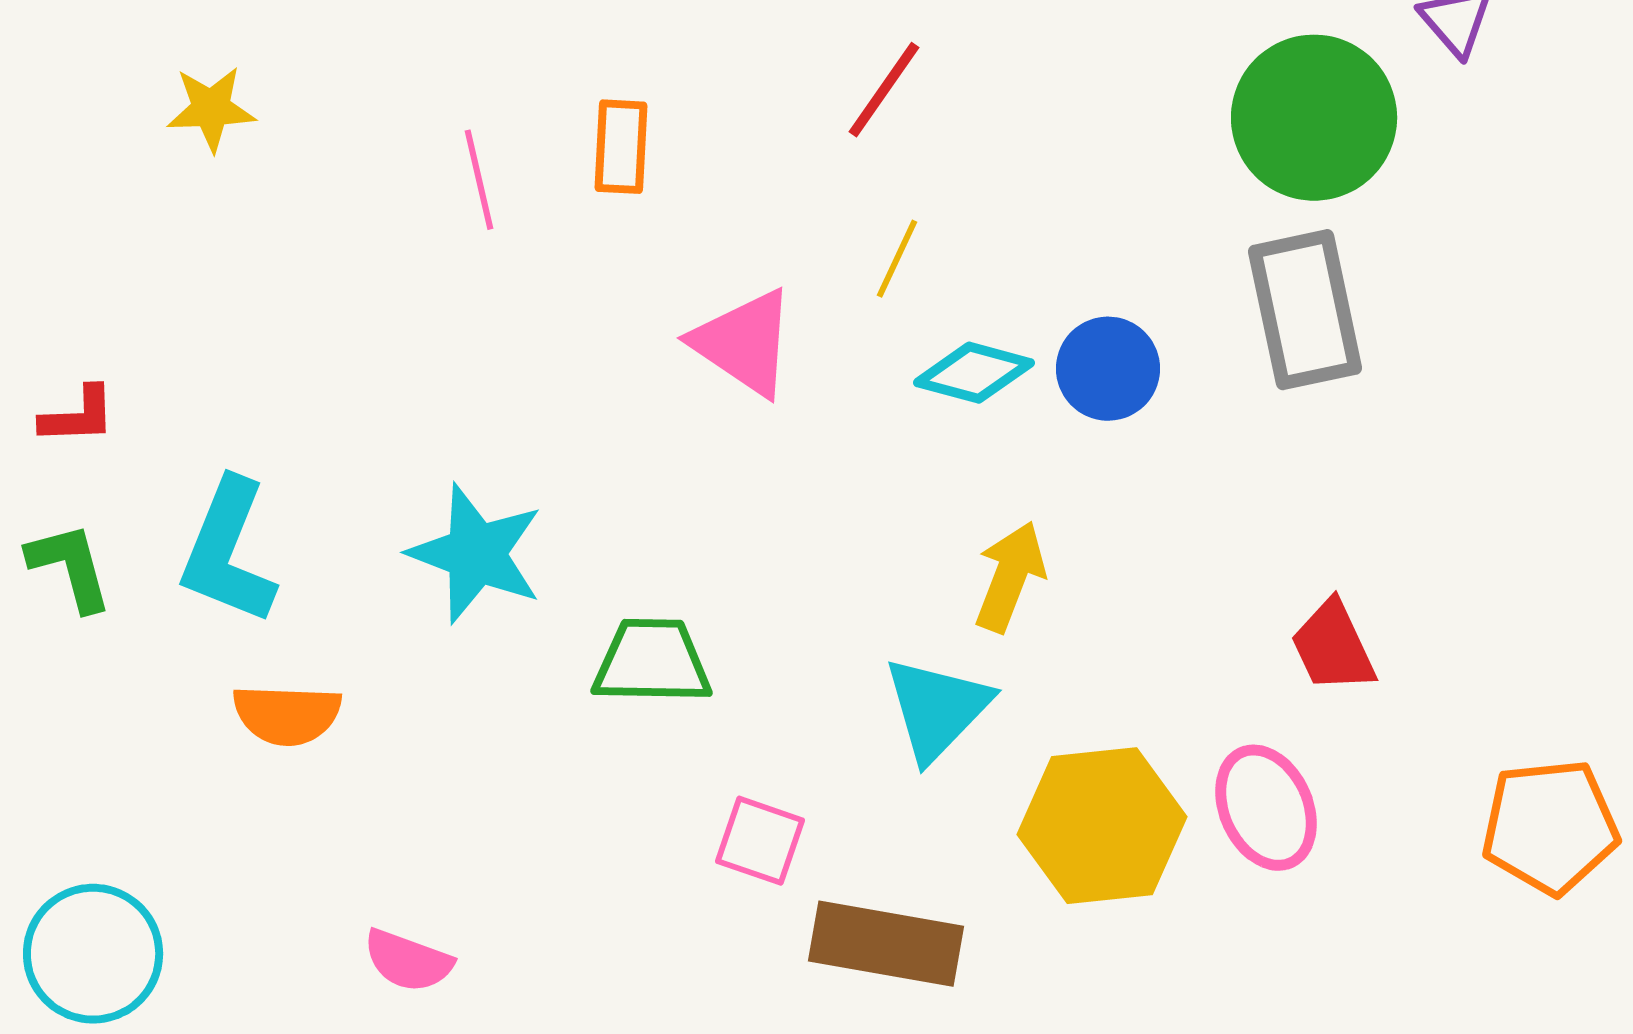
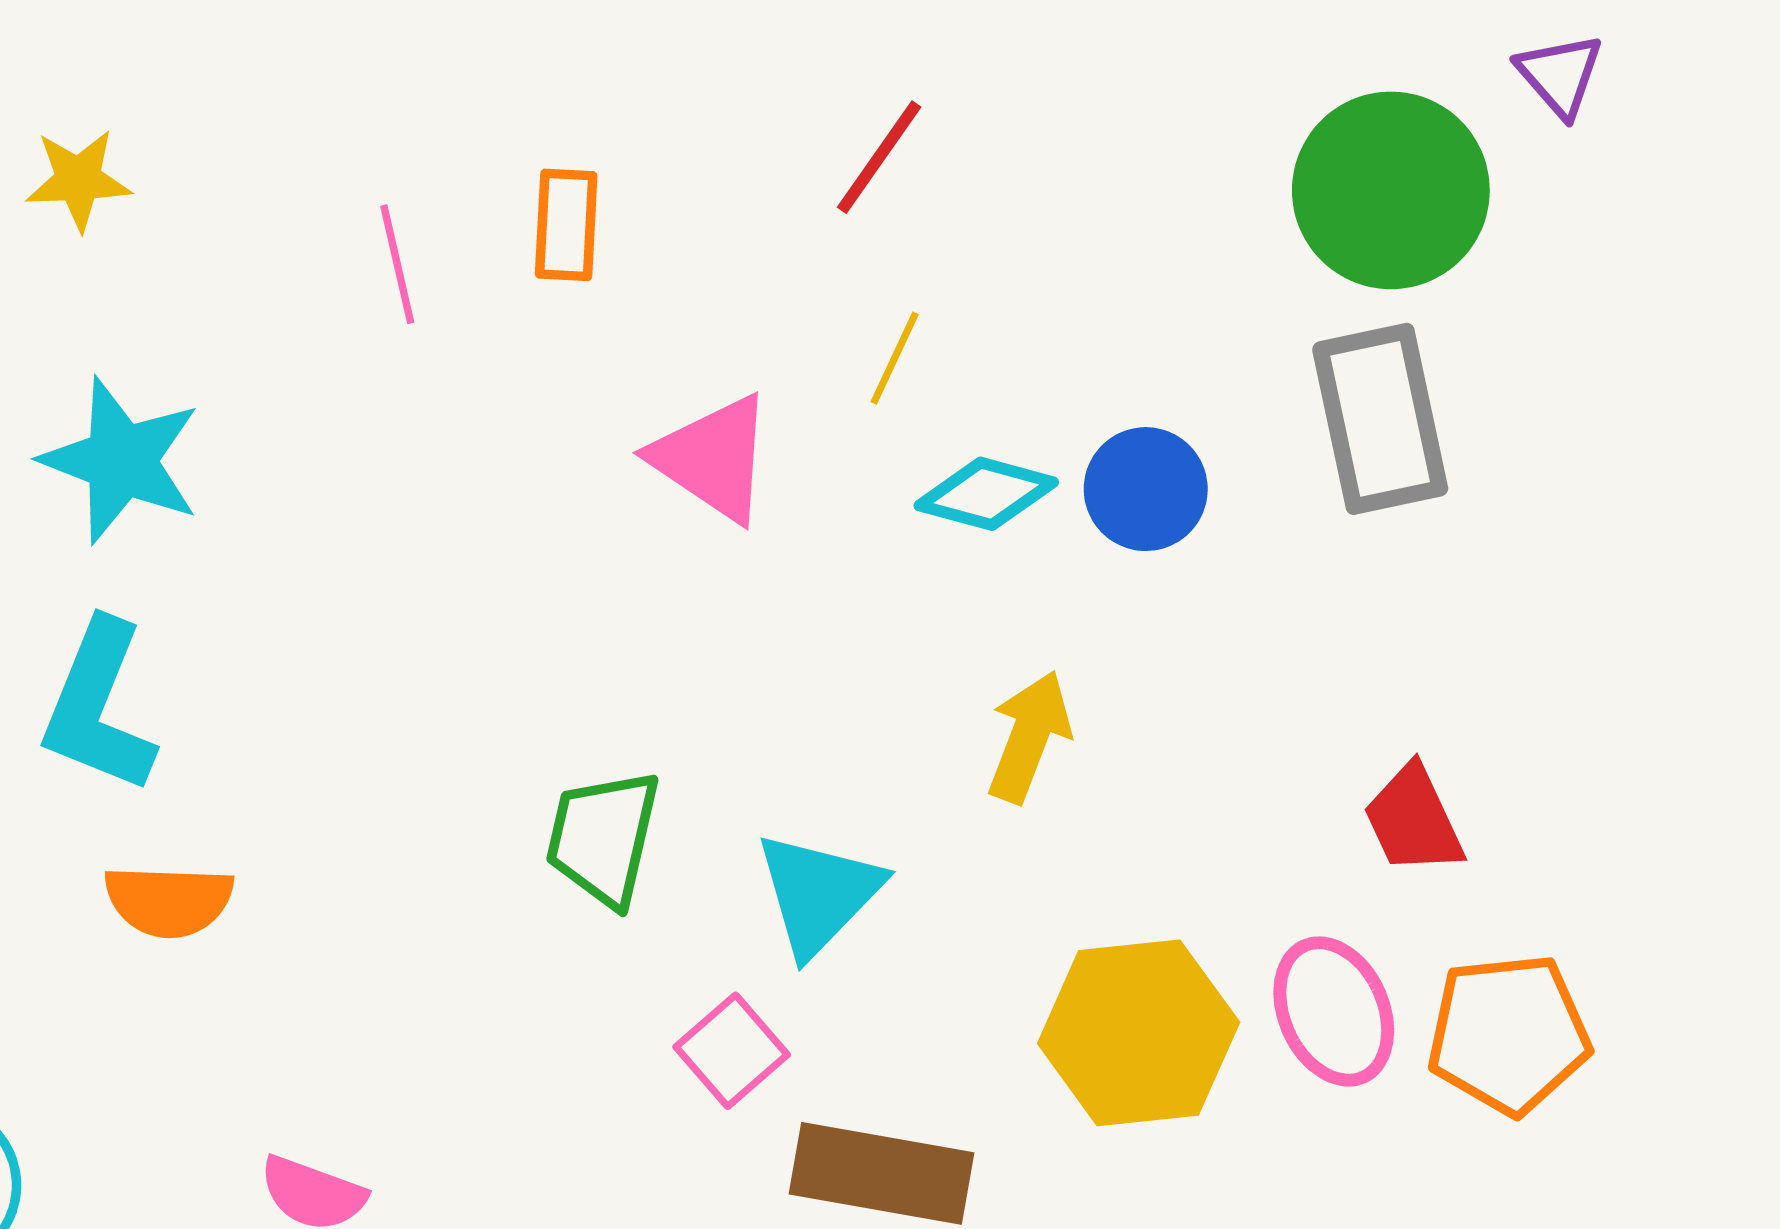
cyan star: (476, 554) -> (121, 461), moved
green trapezoid: (652, 662) -> (603, 838), turned -78
cyan triangle: (937, 709) -> (818, 894), moved
orange pentagon: (1550, 827) -> (1509, 1034), moved
pink square: (760, 841) -> (732, 1051), turned 30

